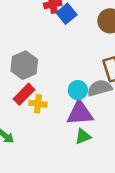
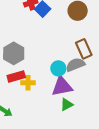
red rectangle: (24, 94) -> (16, 77), turned 36

